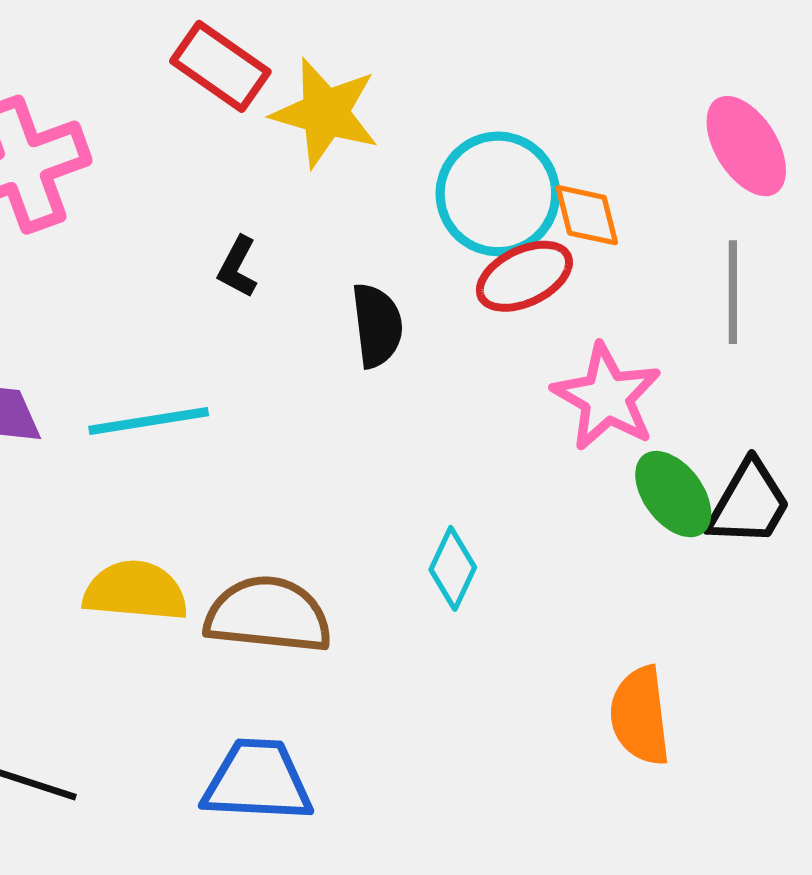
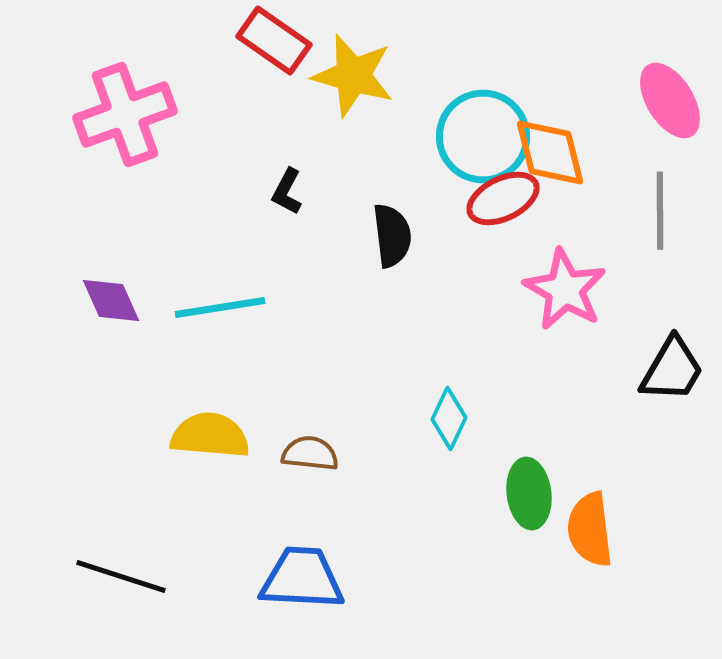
orange diamond: (587, 215) -> (550, 152), size x1.4
green ellipse: (673, 494) -> (529, 494), moved, turned 30
brown semicircle: (268, 615) -> (310, 454), size x0.6

